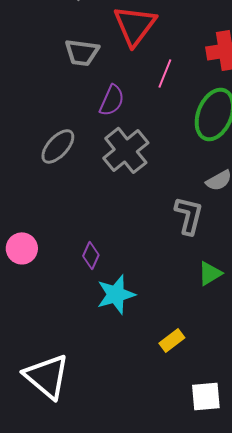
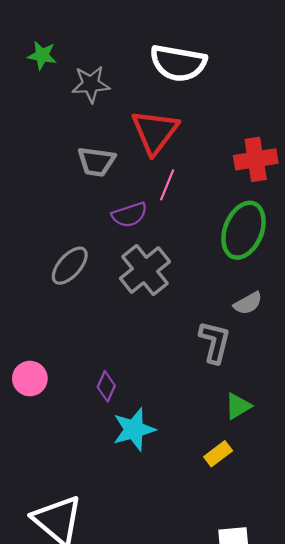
pink line: (165, 73) -> (167, 185), moved
purple semicircle: (112, 100) -> (129, 215), turned 48
yellow rectangle: (172, 340) -> (218, 454), moved

